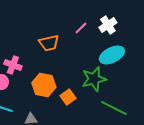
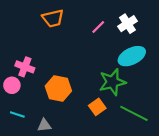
orange trapezoid: (49, 43) -> (53, 18), moved
orange square: (68, 97) -> (97, 107), moved

